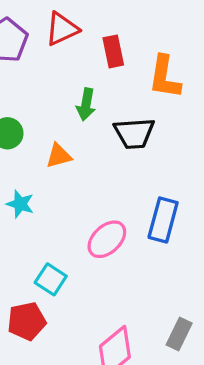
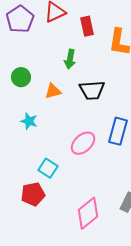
black trapezoid: (134, 133) -> (92, 90), moved

